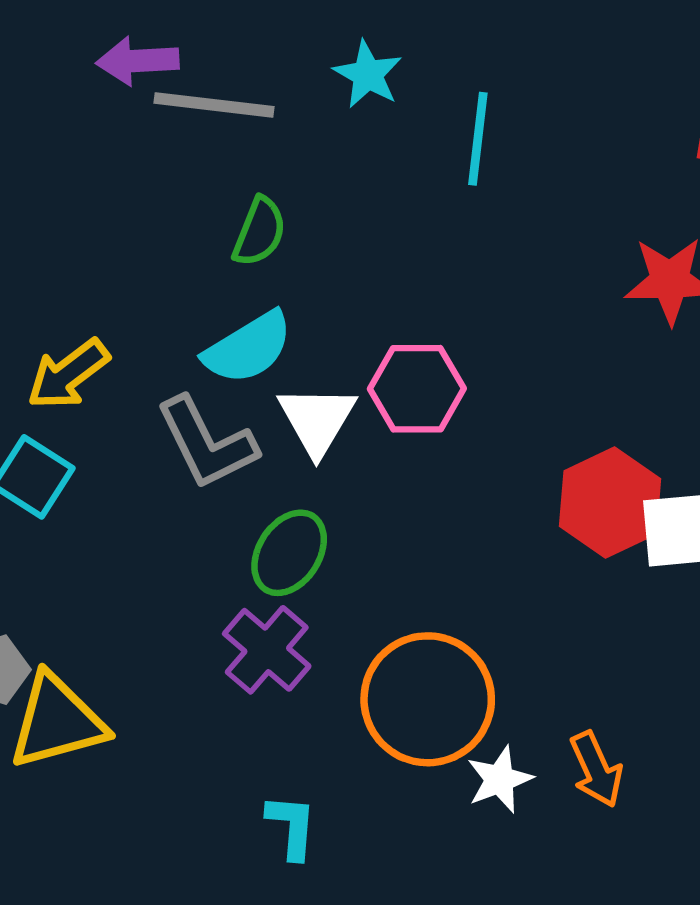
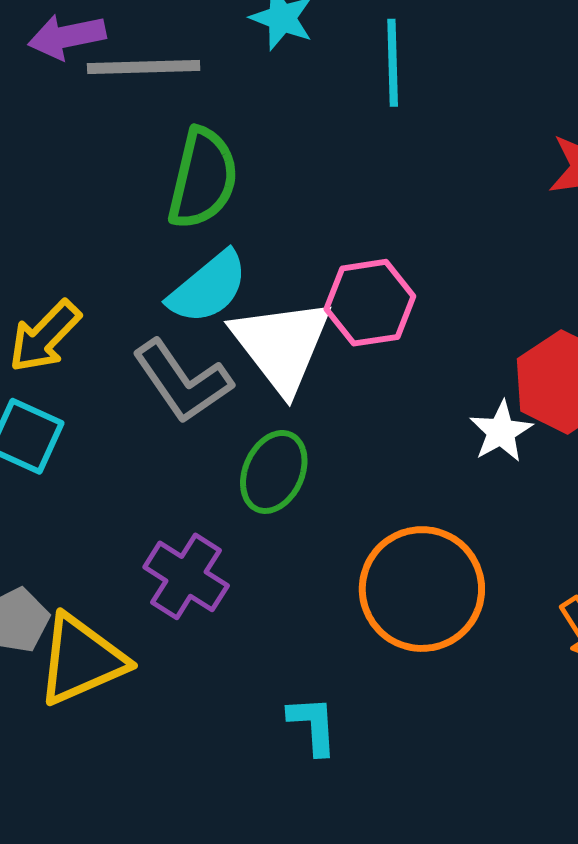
green semicircle: (259, 232) -> (203, 178), size x1.5
white triangle: (317, 420) -> (282, 345), size x1.4
purple cross: (267, 650) -> (186, 576), moved
white star: (500, 779) -> (501, 432), moved

